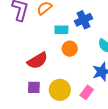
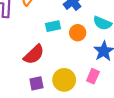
cyan rectangle: (61, 30) -> (53, 26), moved
orange circle: (70, 49) -> (78, 33), moved

